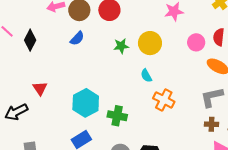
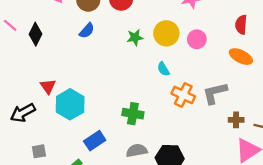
pink circle: (196, 42) -> (197, 39), moved
gray L-shape: (212, 97) -> (215, 93), moved
cyan hexagon: (86, 103) -> (70, 104), moved

